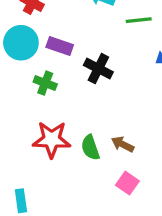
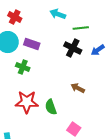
black cross: (98, 69) -> (73, 48), moved
brown arrow: (123, 144) -> (78, 88), moved

